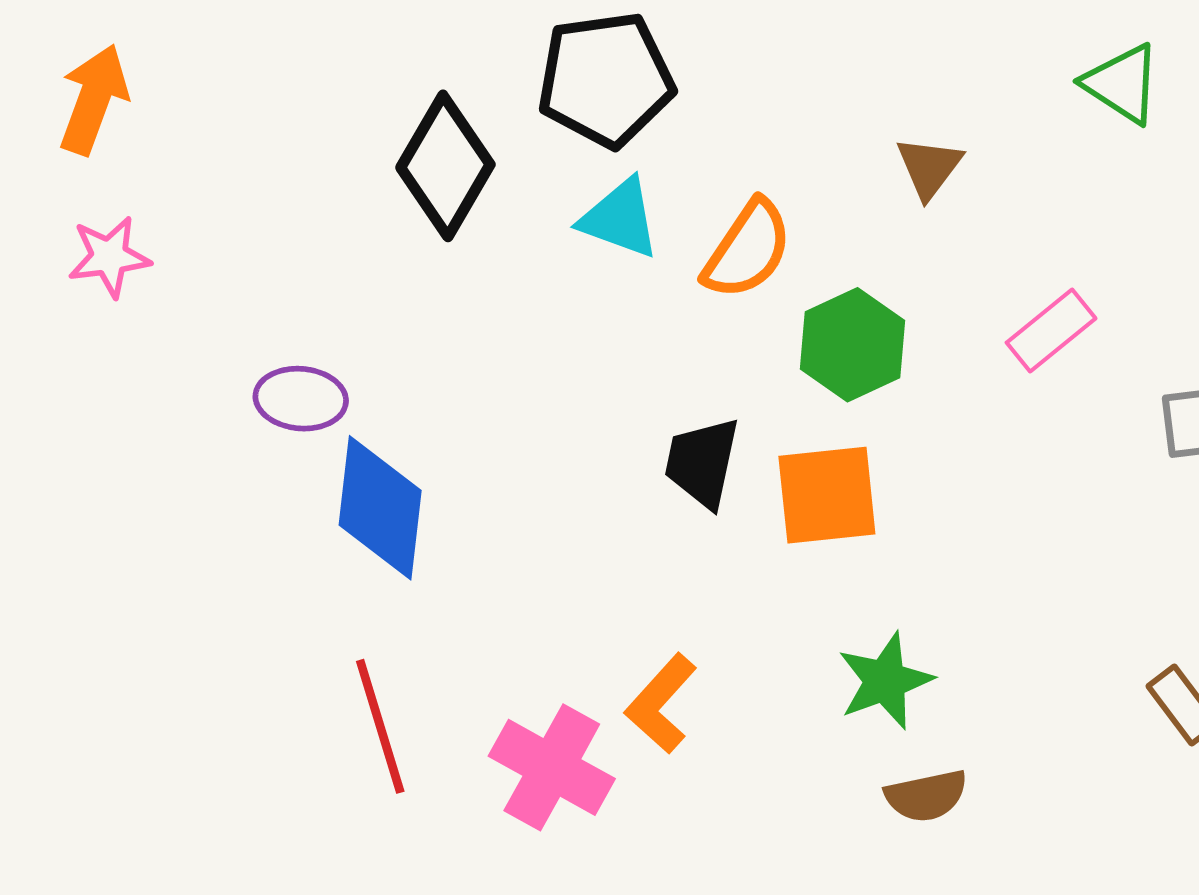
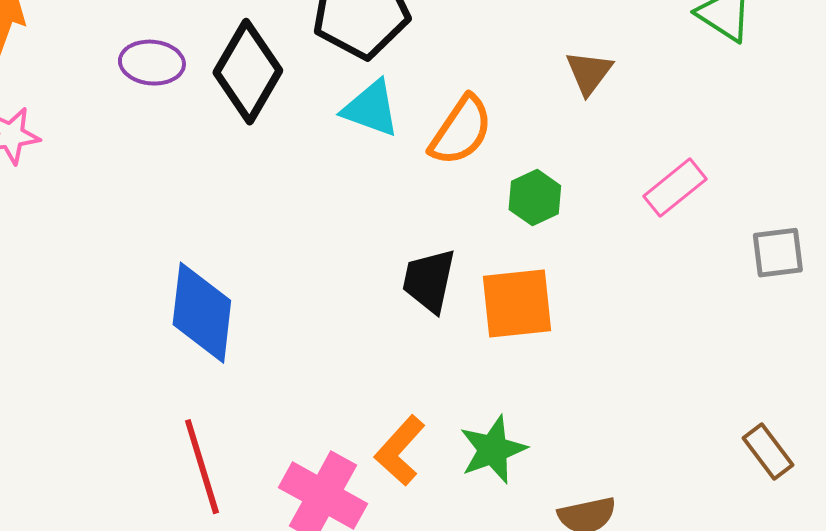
green hexagon: (853, 345) -> (535, 198), size x0.7
purple ellipse: (301, 399) -> (152, 63), moved
green star: (885, 681) -> (493, 450), moved

